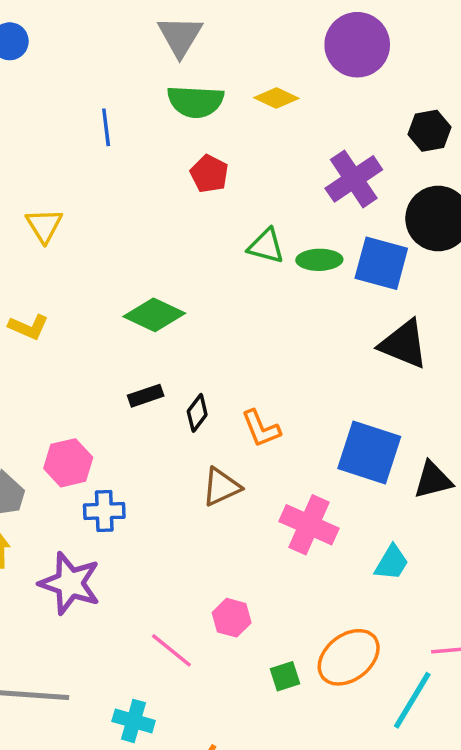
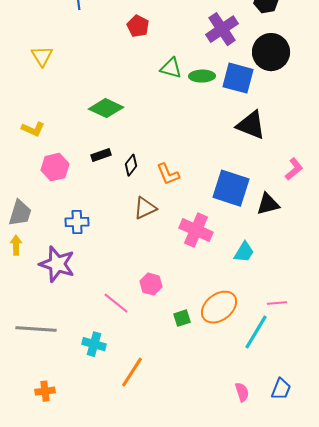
yellow L-shape: (29, 327) -> (33, 129), moved
pink hexagon: (68, 463) -> (55, 167), moved

